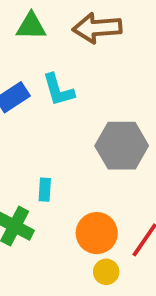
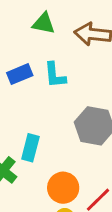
cyan rectangle: (45, 190) -> (30, 148), size x1.5

